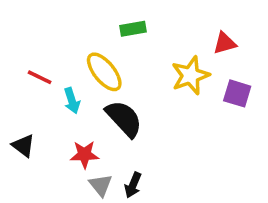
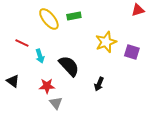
red triangle: (225, 43) -> (138, 10), moved
yellow ellipse: (104, 72) -> (49, 19), moved
black arrow: (133, 185) -> (99, 84), moved

